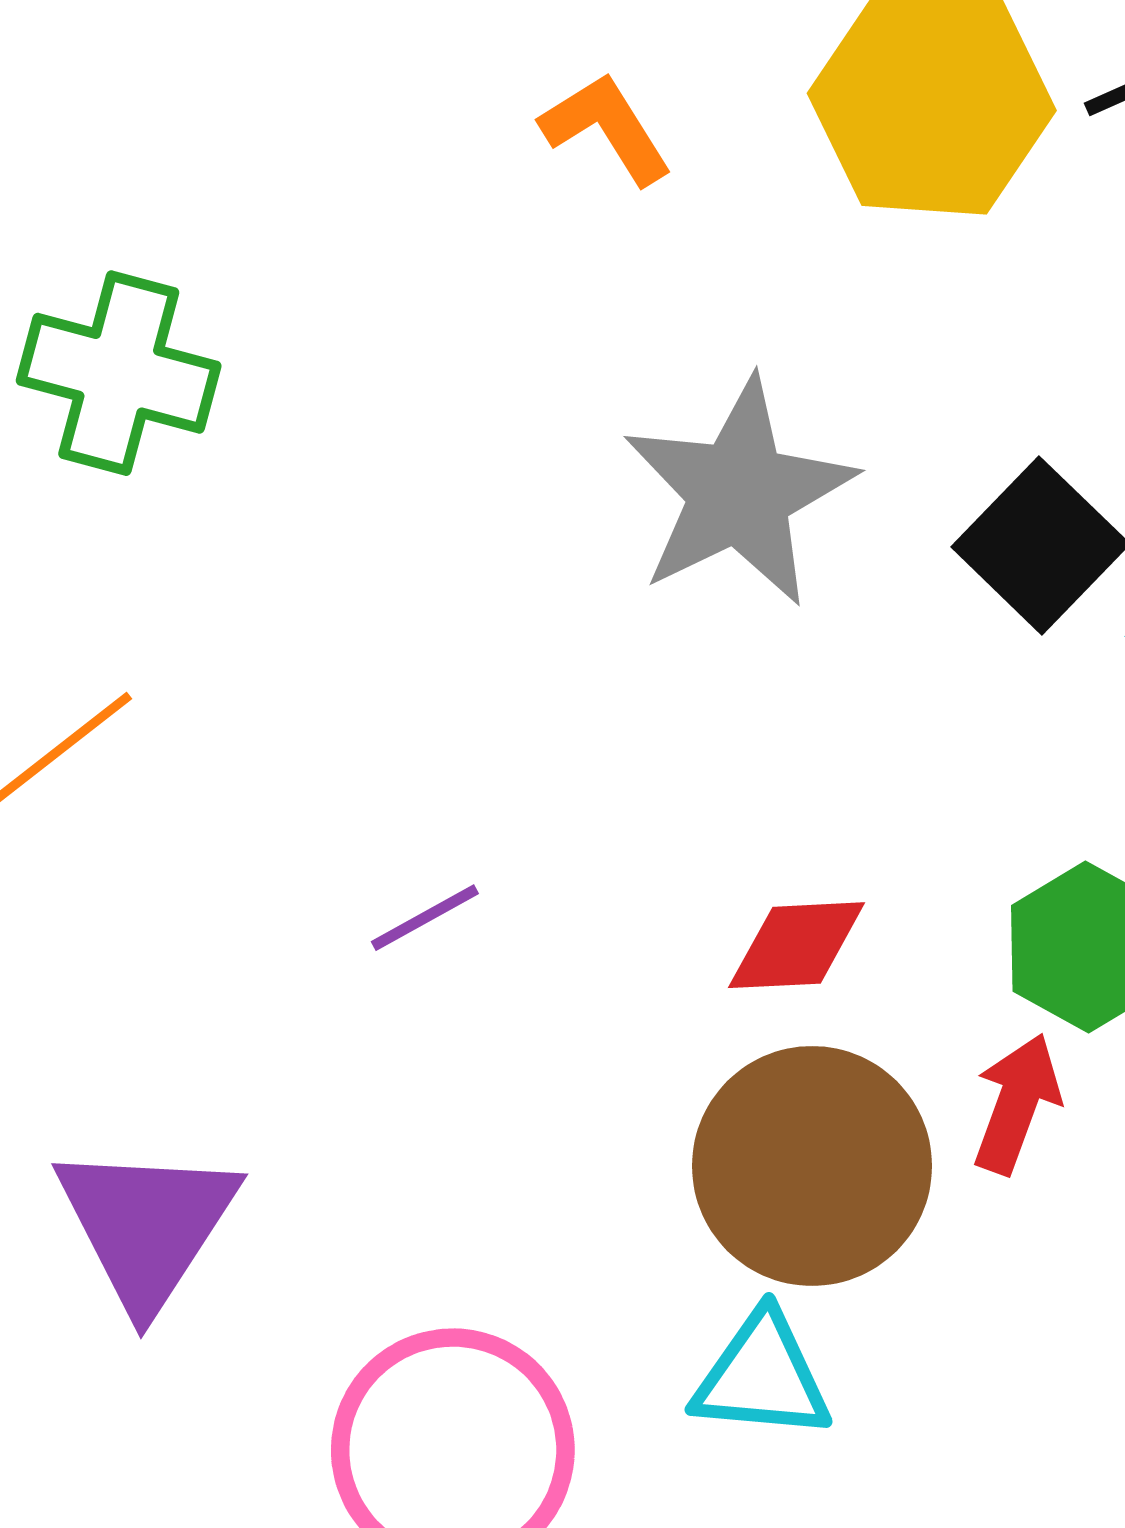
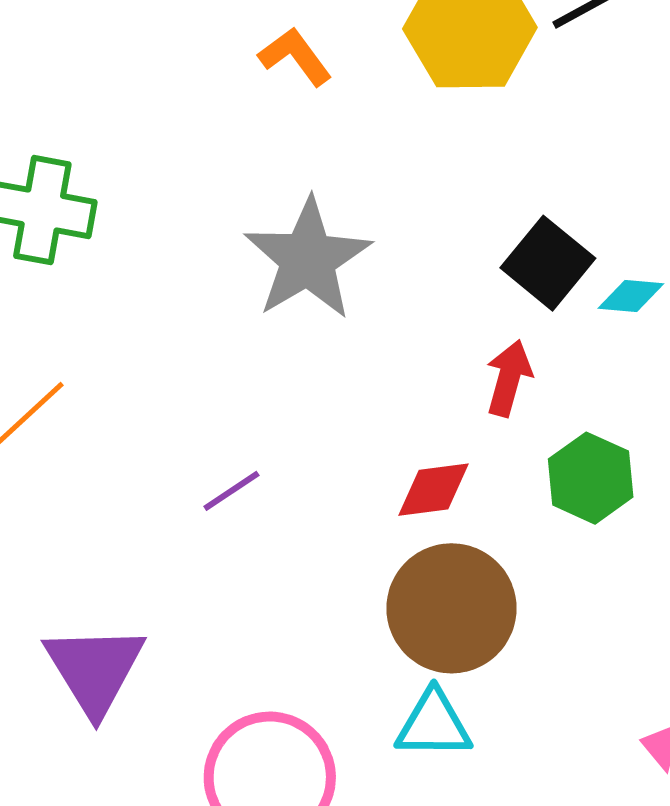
gray star: (739, 492) -> (308, 259), moved
red arrow: (1017, 1104) -> (509, 378), moved

